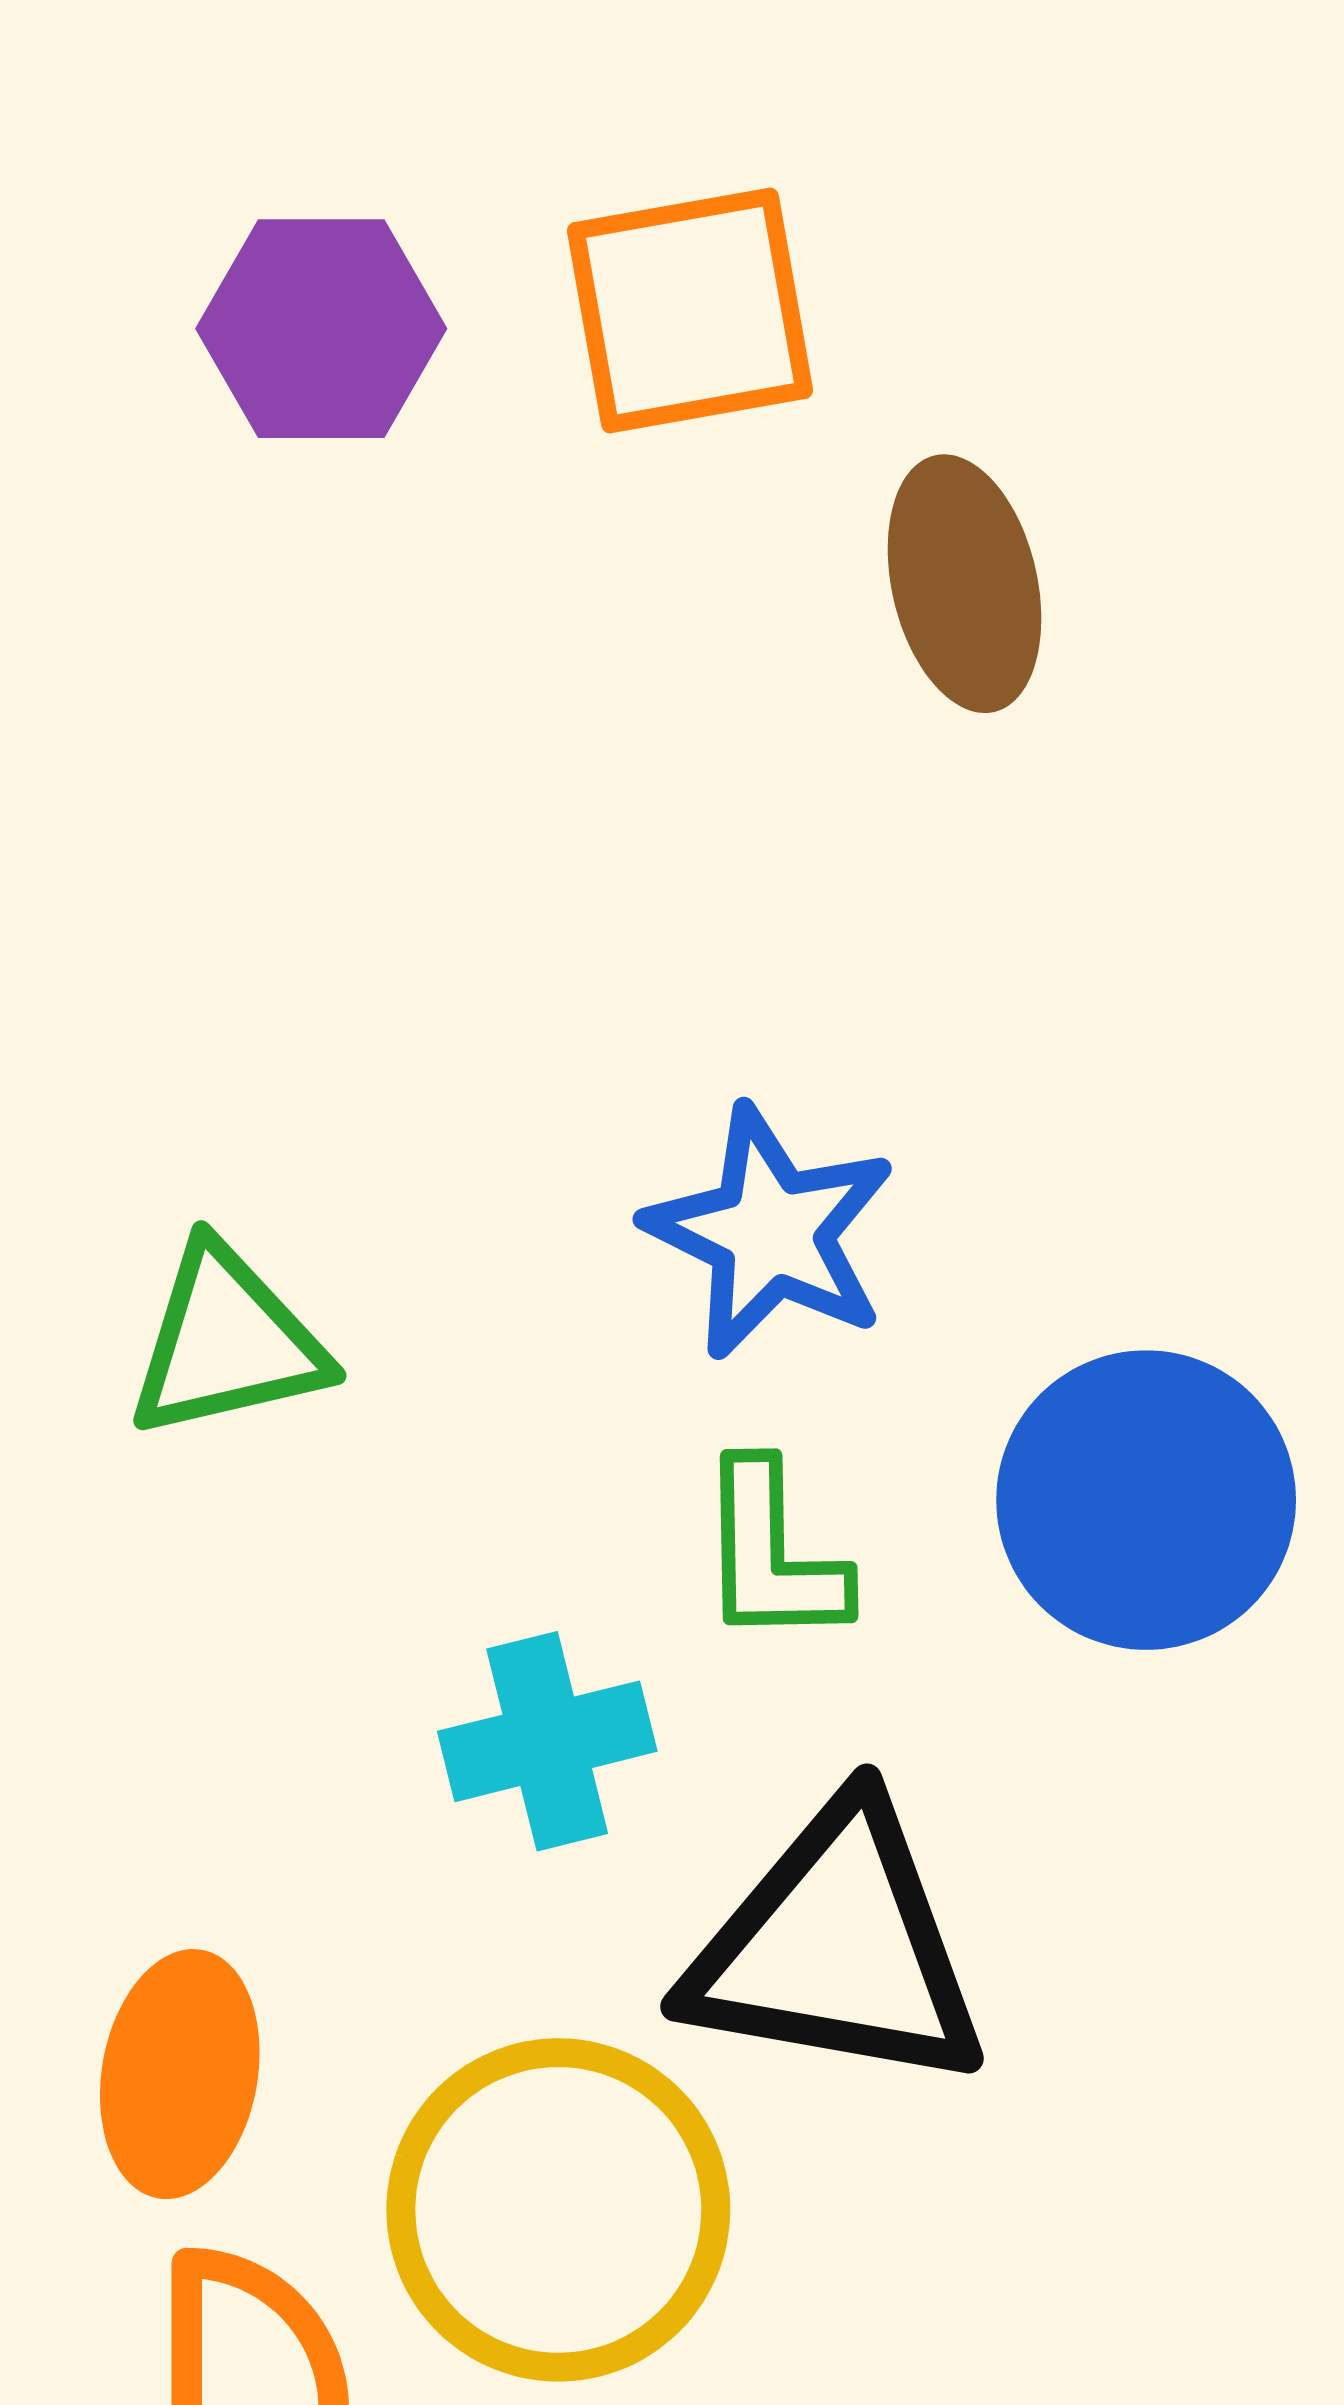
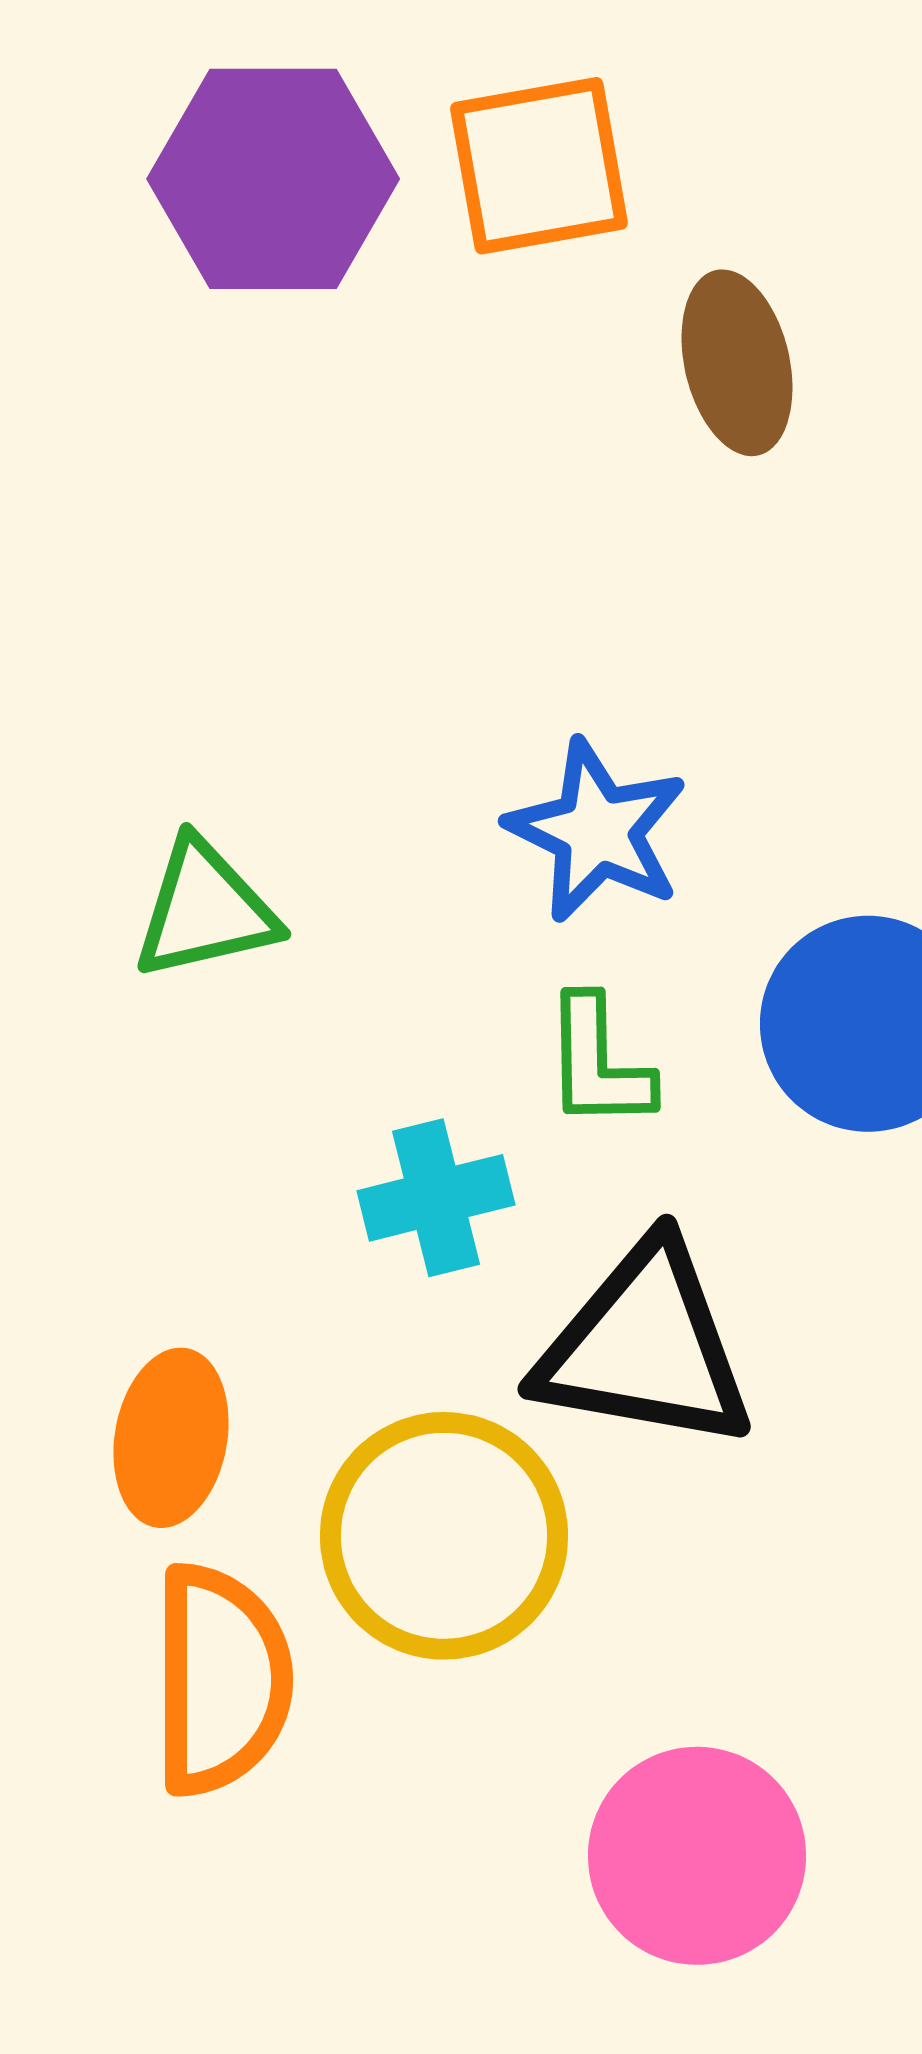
purple hexagon: (321, 329) -> (273, 179), size x1.4

